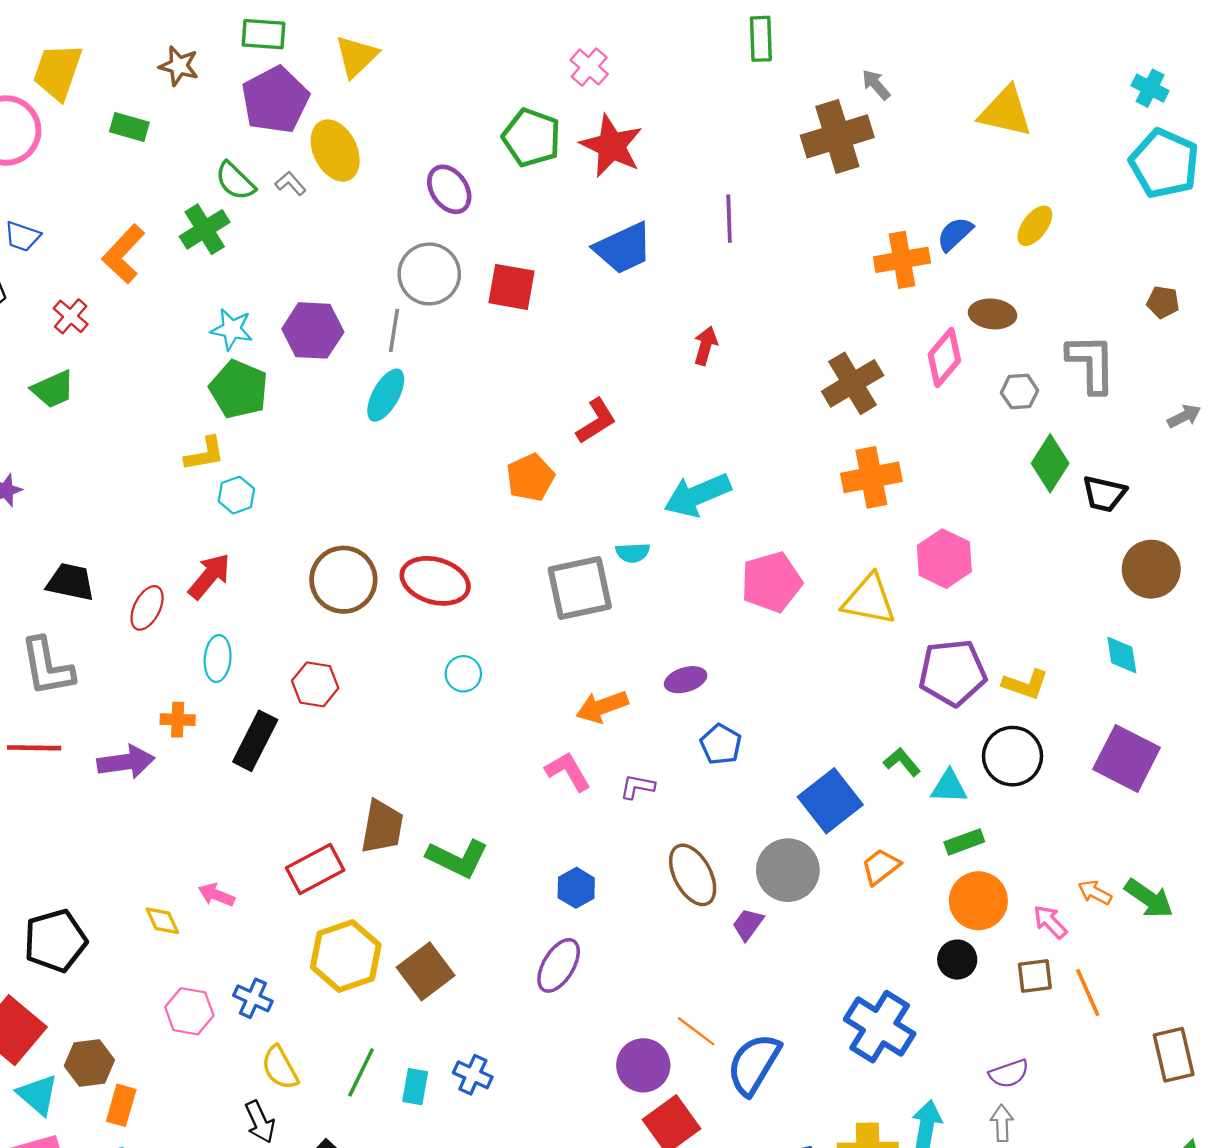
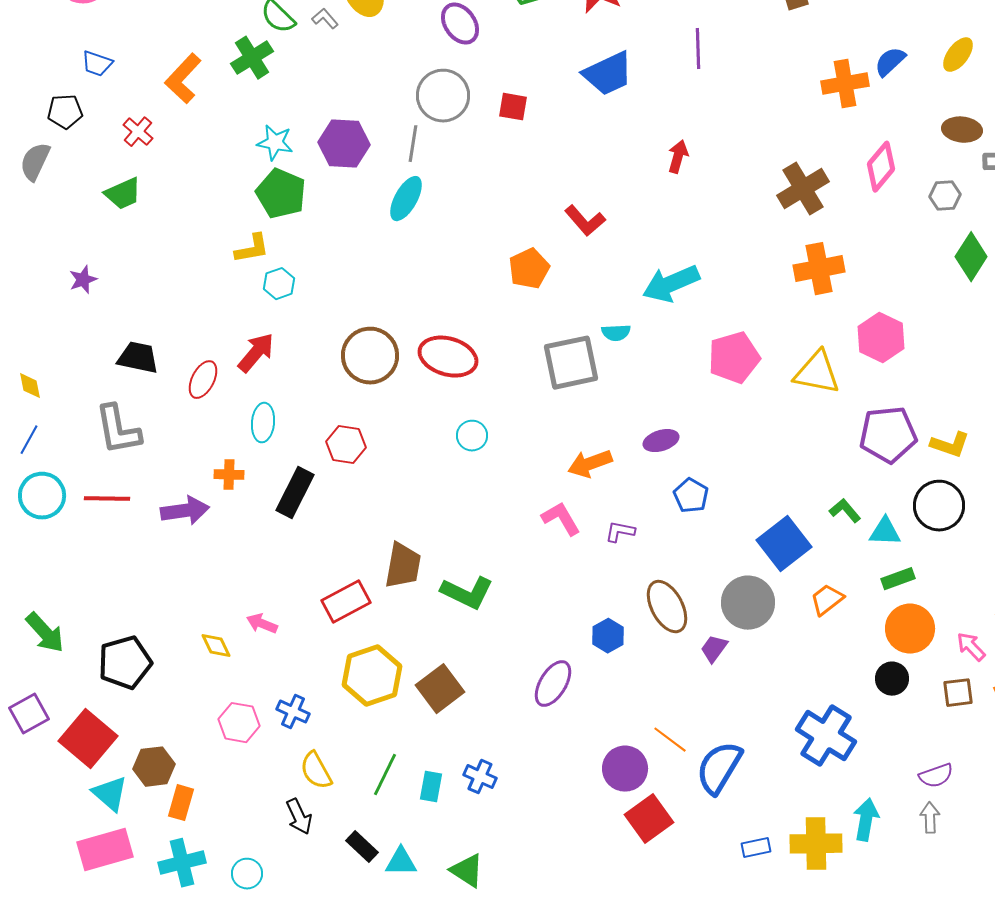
red square: (512, 287) -> (513, 107), size x0.7
brown ellipse: (993, 314) -> (962, 130), moved
red L-shape: (596, 421) -> (585, 221), turned 81
blue hexagon: (576, 888) -> (608, 636), moved

